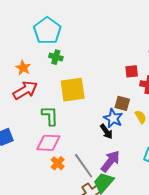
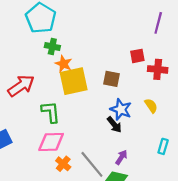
orange star: (23, 68) -> (64, 64), moved
brown square: (122, 103) -> (112, 79), moved
purple arrow: (110, 161) -> (121, 157), size x0.6

